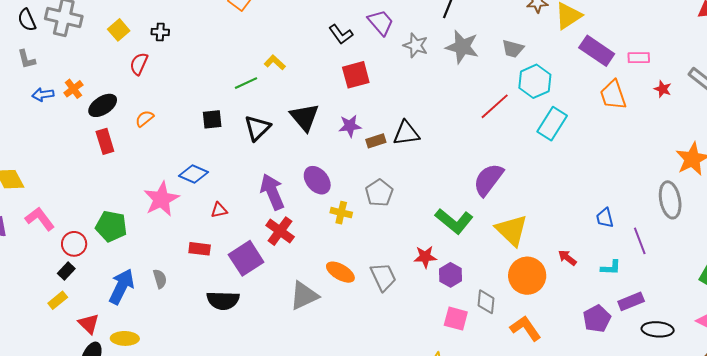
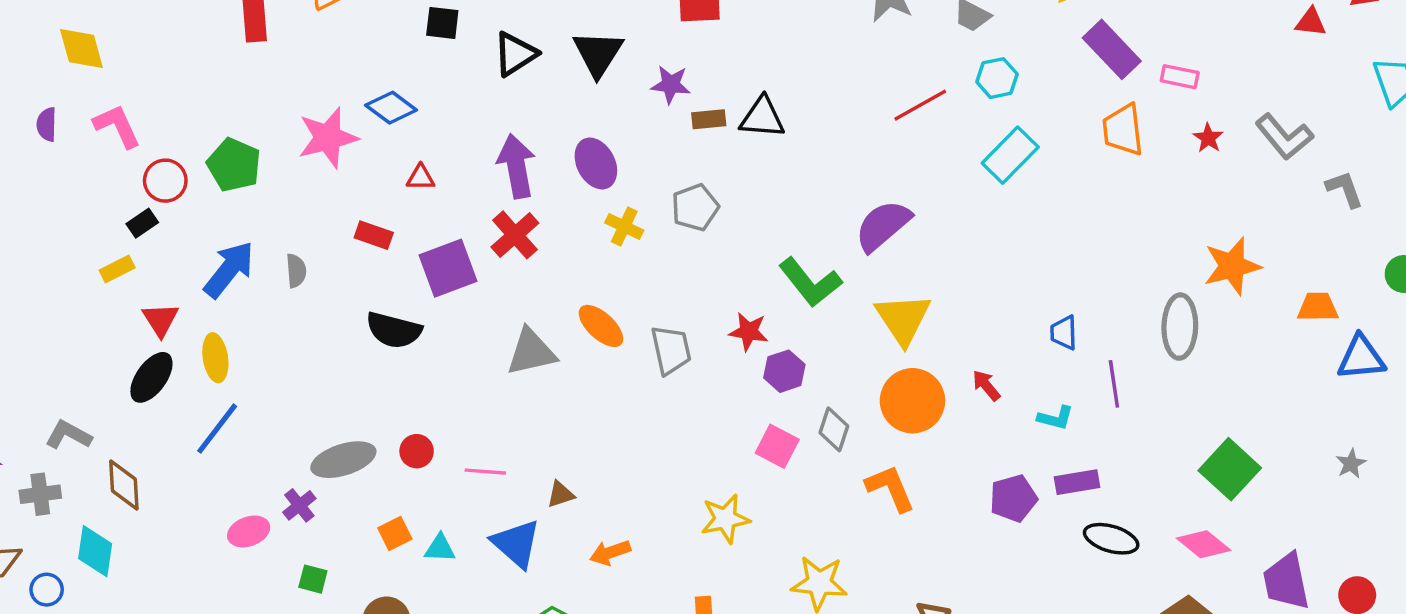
cyan hexagon: (535, 81) -> (997, 78), size x0.7
yellow ellipse: (125, 338) -> (215, 358), turned 68

